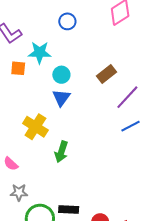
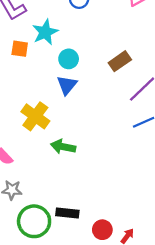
cyan star: (40, 53) -> (45, 32), turned -30
green arrow: (61, 152) -> (63, 147), turned 80

